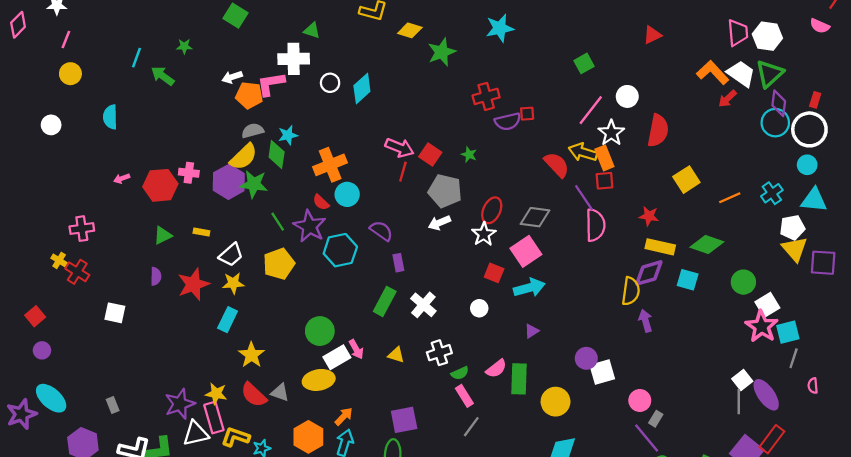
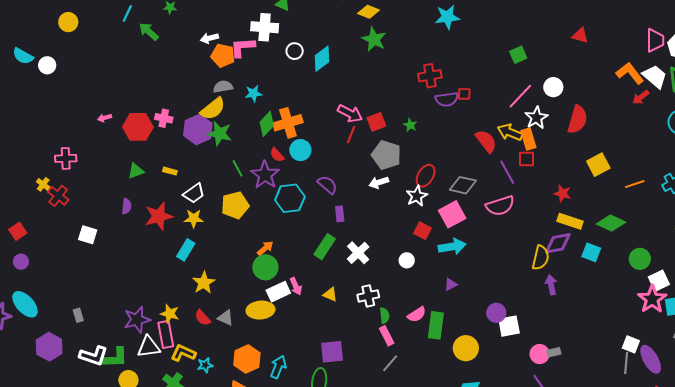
red triangle: (652, 35) -> (580, 35), turned 36
green star: (442, 52) -> (374, 39), moved, turned -30
cyan semicircle: (110, 117) -> (23, 56), moved, turned -65
green diamond: (277, 155) -> (267, 124), moved, turned 30
red square: (430, 155) -> (376, 122), turned 30
pink semicircle: (595, 225) -> (500, 206), moved, turned 68
green semicircle: (460, 373) -> (385, 316), turned -77
white square: (742, 380) -> (631, 344), turned -36
red semicircle: (254, 395) -> (203, 318), size x0.7
orange arrow: (344, 416) -> (265, 248), moved
gray rectangle: (656, 419) -> (554, 352), moved, turned 40

